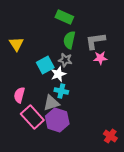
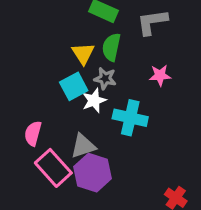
gray L-shape: (95, 41) -> (152, 22), moved
yellow triangle: (16, 44) -> (83, 53), moved
cyan cross: (61, 91) -> (130, 118), moved, size x1.5

